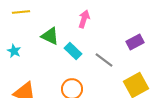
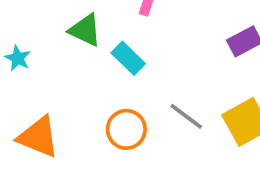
gray line: (104, 60) -> (186, 116), moved

